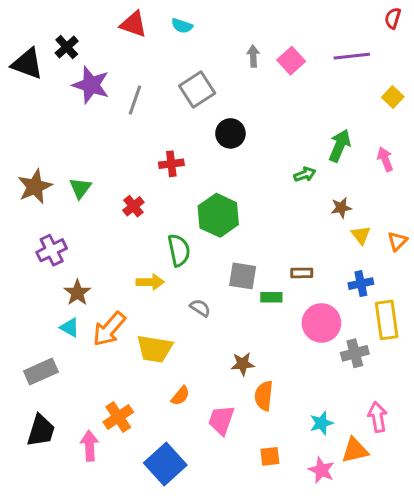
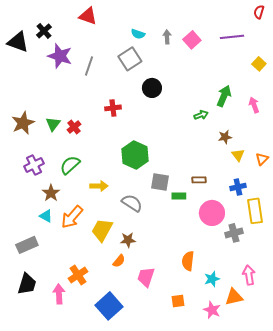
cyan semicircle: (182, 26) -> (138, 34), moved
red cross: (133, 206) -> (74, 127), moved
green hexagon: (218, 215) -> (135, 155), moved
green semicircle: (179, 250) -> (70, 165), moved, turned -120
gray semicircle: (200, 308) -> (132, 203), size x1.5
yellow trapezoid: (155, 349) -> (102, 230), turned 110
brown star: (243, 364) -> (128, 240), moved
orange semicircle: (264, 396) -> (188, 261), moved

